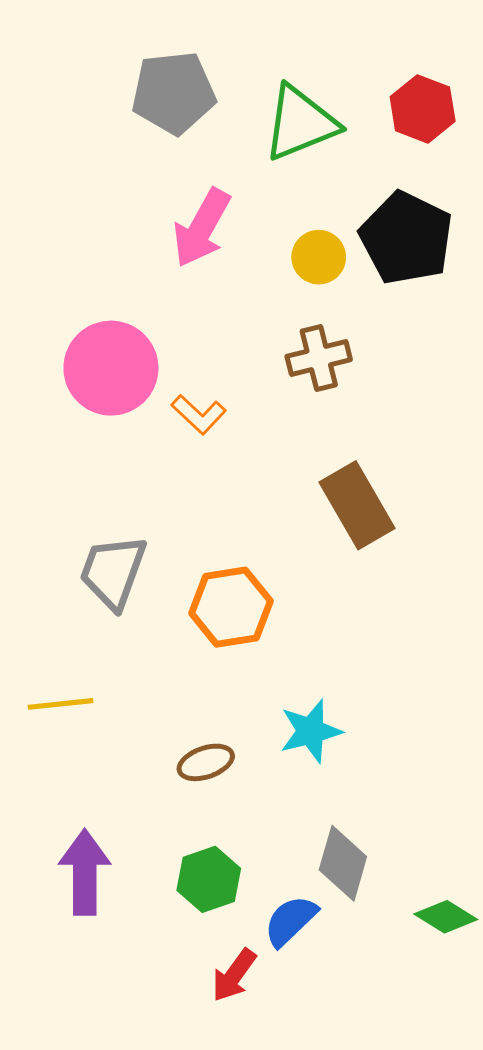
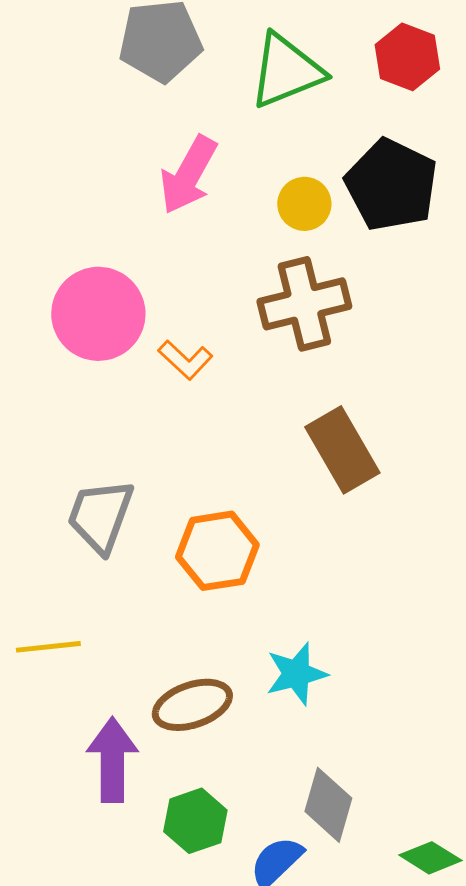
brown cross: (319, 358) -> (304, 304), size x1.4
brown ellipse: (206, 762) -> (192, 705), size x1.4
purple arrow: (85, 872) -> (112, 760), moved

